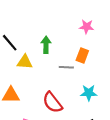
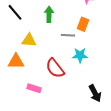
yellow triangle: (25, 62) -> (29, 40), moved
cyan star: (89, 93) -> (80, 55), moved

